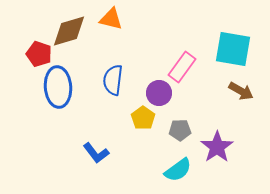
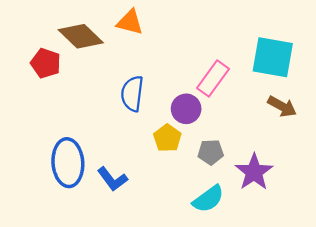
brown diamond: (69, 31) -> (81, 36), turned 60
blue ellipse: (58, 87) -> (68, 163), moved

